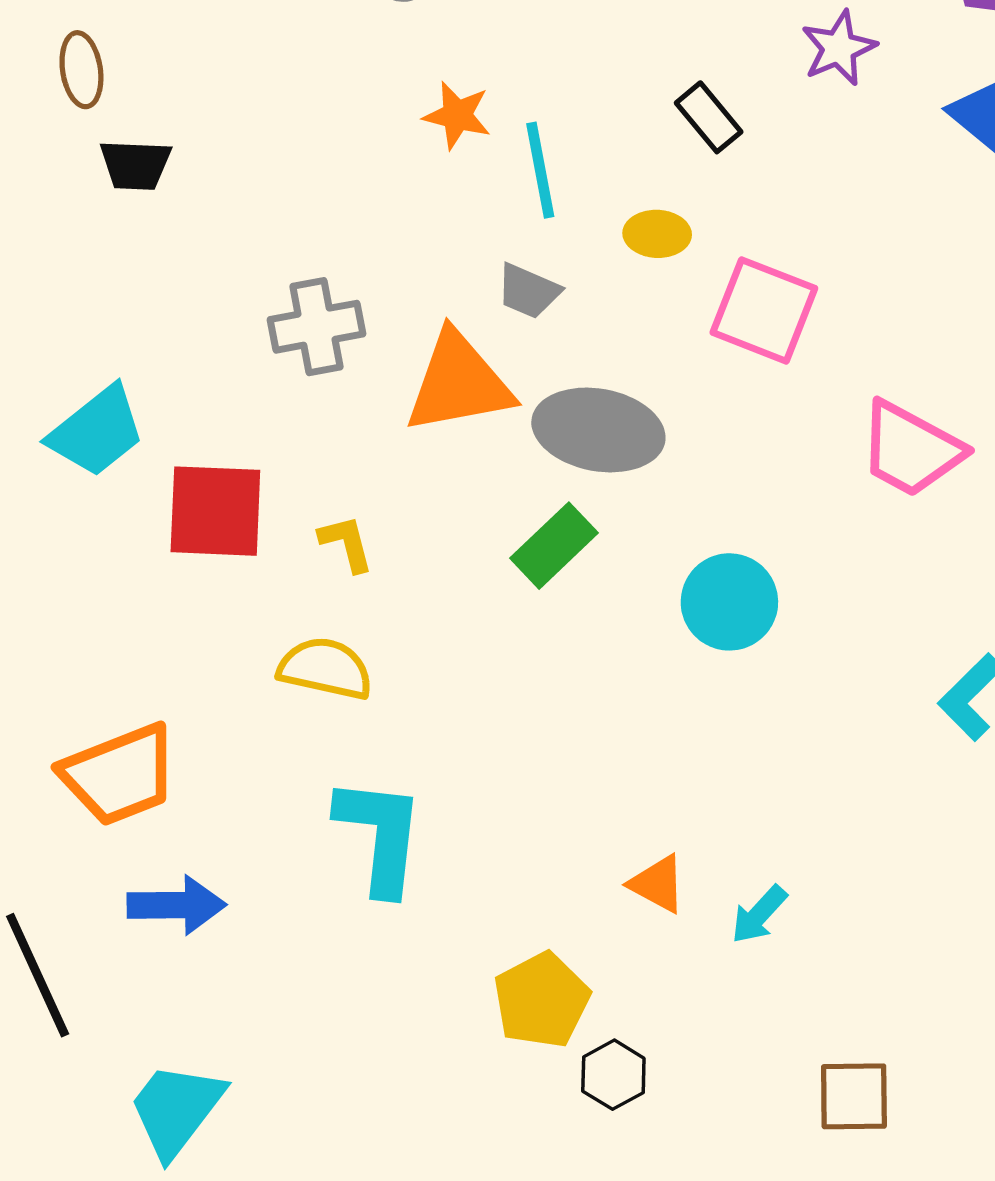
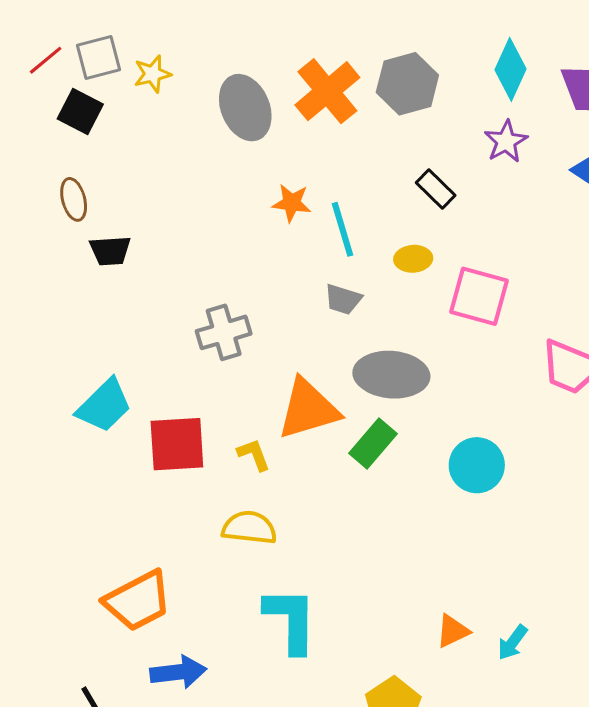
orange triangle: (459, 383) -> (308, 409), moved
orange triangle: (658, 884) -> (453, 631), turned -48

